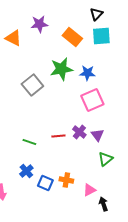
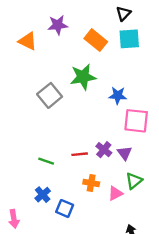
blue star: (87, 73) -> (118, 95), moved
pink square: (92, 100) -> (136, 121), moved, turned 30
orange cross: (66, 180) -> (91, 183), moved
pink triangle: (89, 190) -> (115, 193), moved

